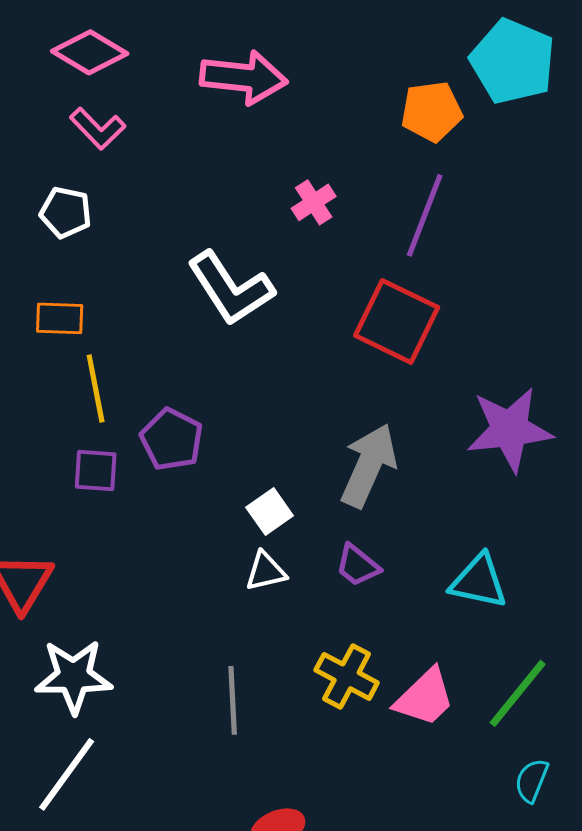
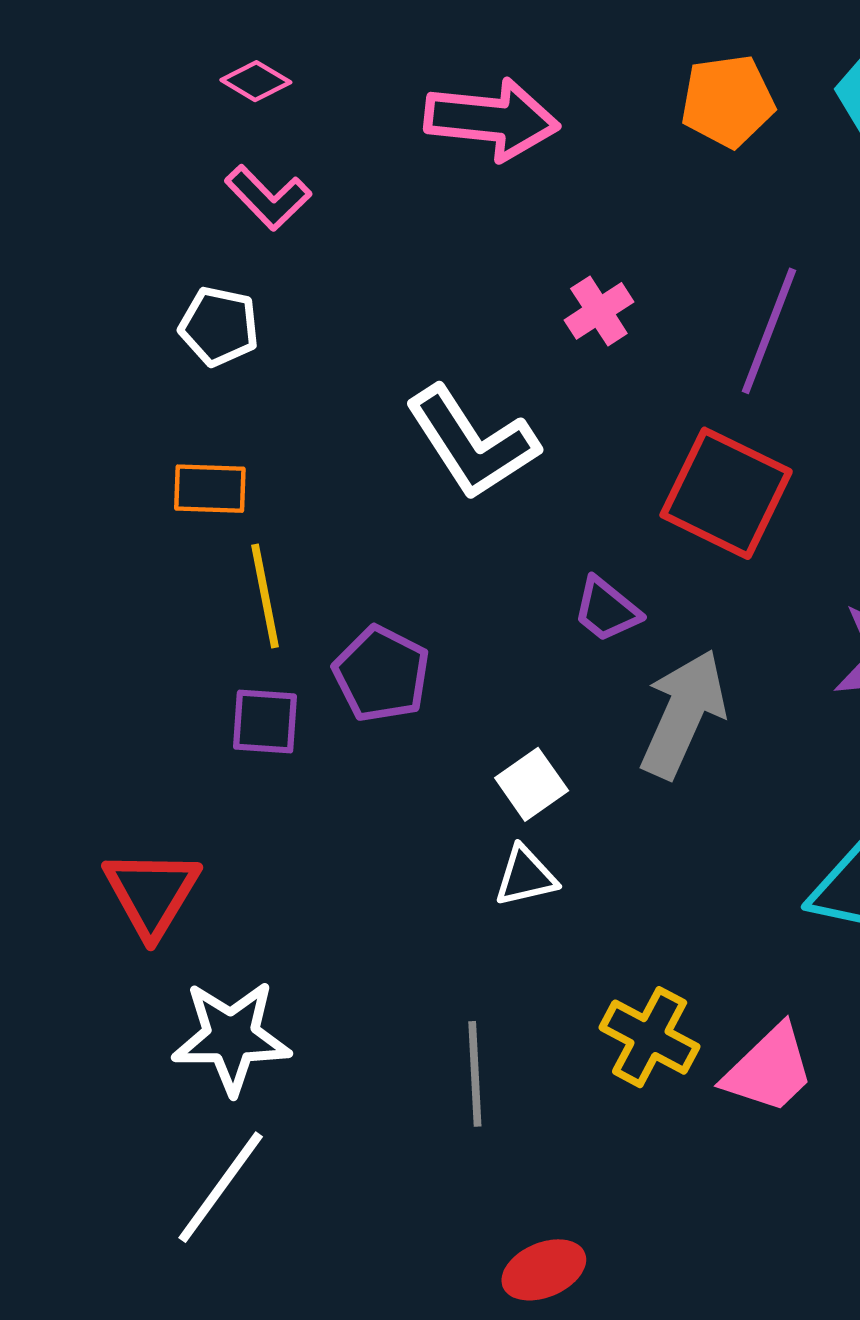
pink diamond: (90, 52) -> (256, 81), size x0.6
orange pentagon: (432, 111) -> (728, 101), moved
purple trapezoid: (358, 565) -> (607, 610), moved

